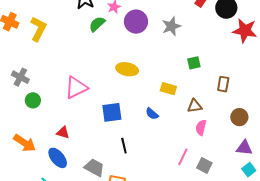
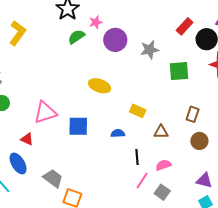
green square: (194, 63) -> (179, 71), moved, size x1.5
pink triangle: (76, 88) -> (45, 113), moved
blue semicircle: (152, 114) -> (118, 133), turned 128
brown circle: (239, 117) -> (199, 141), moved
pink semicircle: (201, 128) -> (163, 165), moved, turned 49
black line: (124, 146) -> (137, 157), moved

